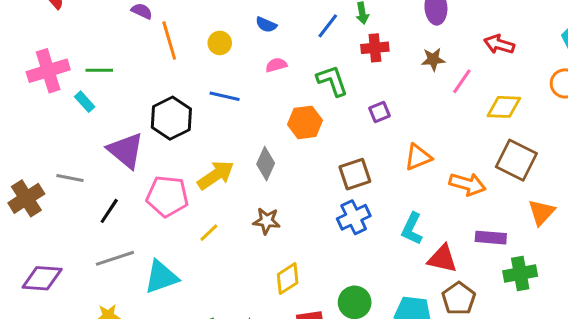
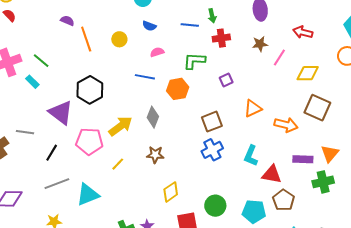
blue line: (328, 26) -> (190, 25), turned 60
green line: (99, 70) -> (41, 61), turned 42
green L-shape: (332, 81) -> (194, 61), turned -65
blue line: (225, 96) -> (145, 77), moved
orange triangle: (541, 212) -> (330, 154), moved

